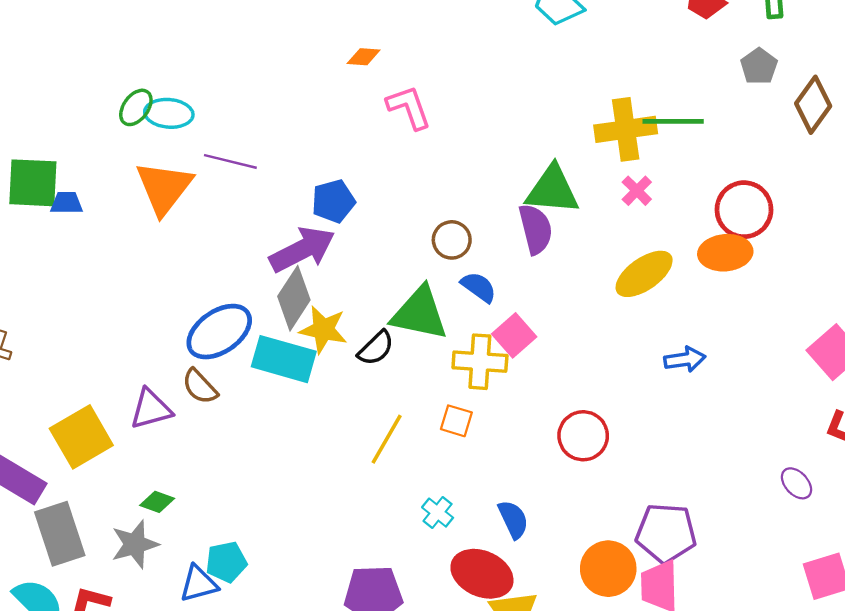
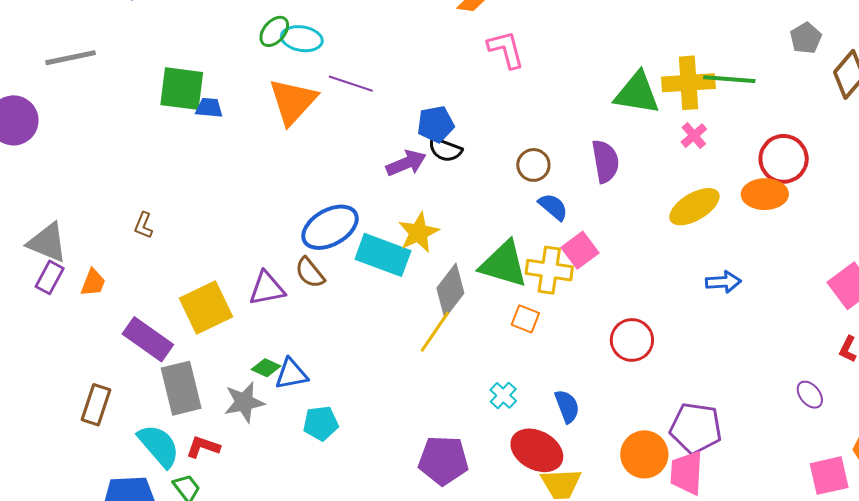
green triangle: (552, 190) -> (637, 93), moved
purple arrow: (302, 250) -> (406, 163), size x0.7
gray diamond: (294, 298) -> (450, 291), moved
green triangle: (420, 313) -> (504, 264), moved
yellow star: (323, 330) -> (419, 233), turned 30
black semicircle: (376, 348) -> (445, 150), moved, turned 60
yellow line: (387, 439) -> (435, 332), moved
blue triangle: (199, 584) -> (291, 374), moved

